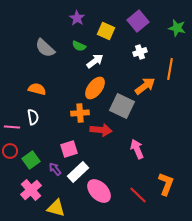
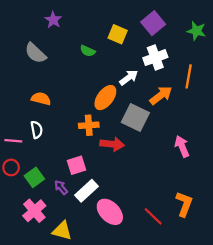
purple star: (77, 18) -> (53, 20), moved
gray semicircle: (45, 48) -> (35, 53), moved
white cross: (140, 52) -> (155, 58), size x1.5
white arrow: (95, 61) -> (129, 78), moved
pink arrow: (137, 149) -> (182, 146), moved

